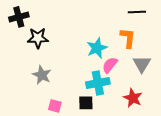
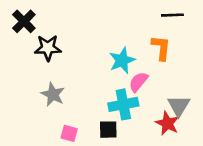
black cross: (19, 17) -> (24, 21), turned -30
gray triangle: (142, 64) -> (179, 106), moved

